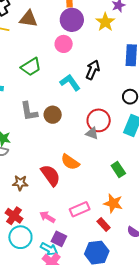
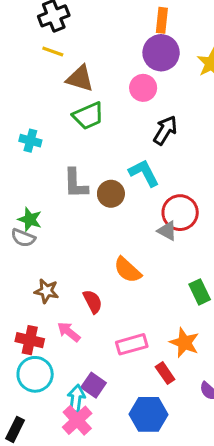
brown triangle: (28, 19) -> (80, 78), moved
black arrow: (93, 70) -> (165, 130), moved
cyan L-shape: (70, 82) -> (144, 173), moved
red semicircle: (51, 175) -> (93, 302), moved, size x0.7
red cross: (14, 216) -> (30, 340), turned -30
pink arrow: (47, 217) -> (69, 332), moved
cyan arrow: (49, 249) -> (76, 399), turned -120

